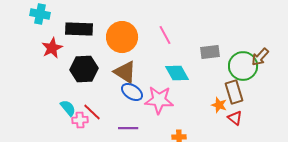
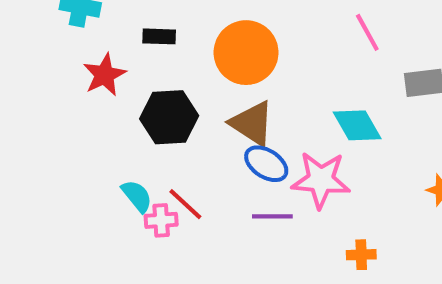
black rectangle: (79, 29) -> (159, 36), size x0.6
pink line: (165, 35) -> (367, 32), moved
purple line: (128, 128) -> (272, 216), moved

